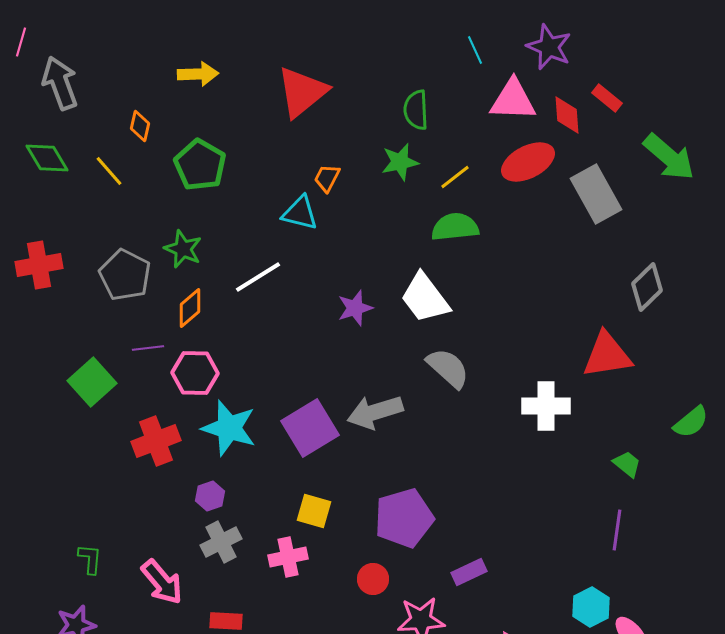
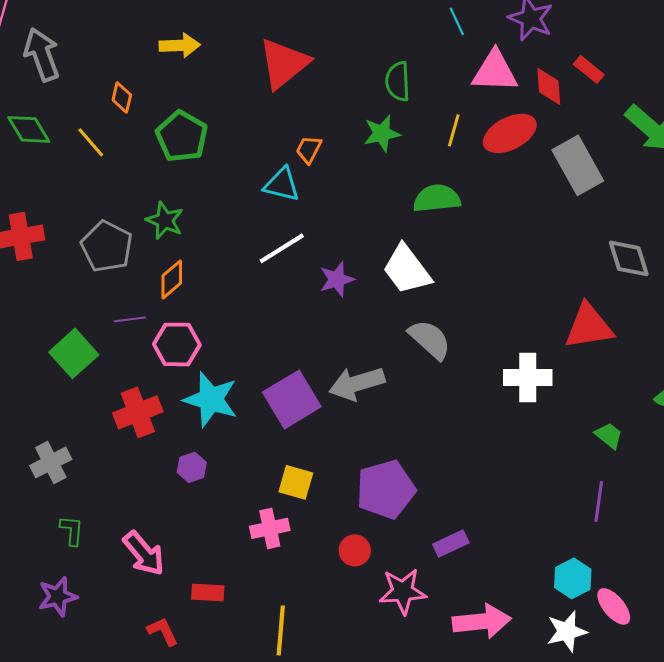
yellow line: (455, 177) -> (454, 130), moved, turned -36
white line: (258, 277) -> (282, 248), moved
gray diamond: (647, 287) -> (629, 258), turned -63
gray cross: (221, 542) -> (51, 462), moved

